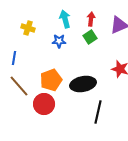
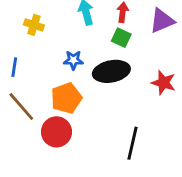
green square: (90, 37) -> (121, 38), turned -32
blue star: (59, 41) -> (73, 60), moved
black ellipse: (83, 84) -> (111, 71), moved

